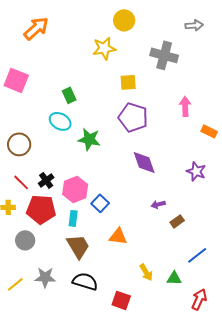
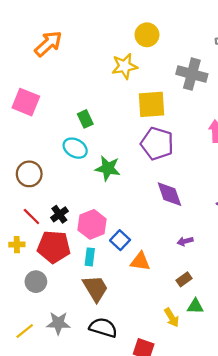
yellow square: (128, 82) -> (151, 104), size x1.5
brown rectangle: (177, 221) -> (184, 279), moved
orange triangle: (118, 236) -> (140, 261), moved
green triangle: (174, 278) -> (195, 306), moved

